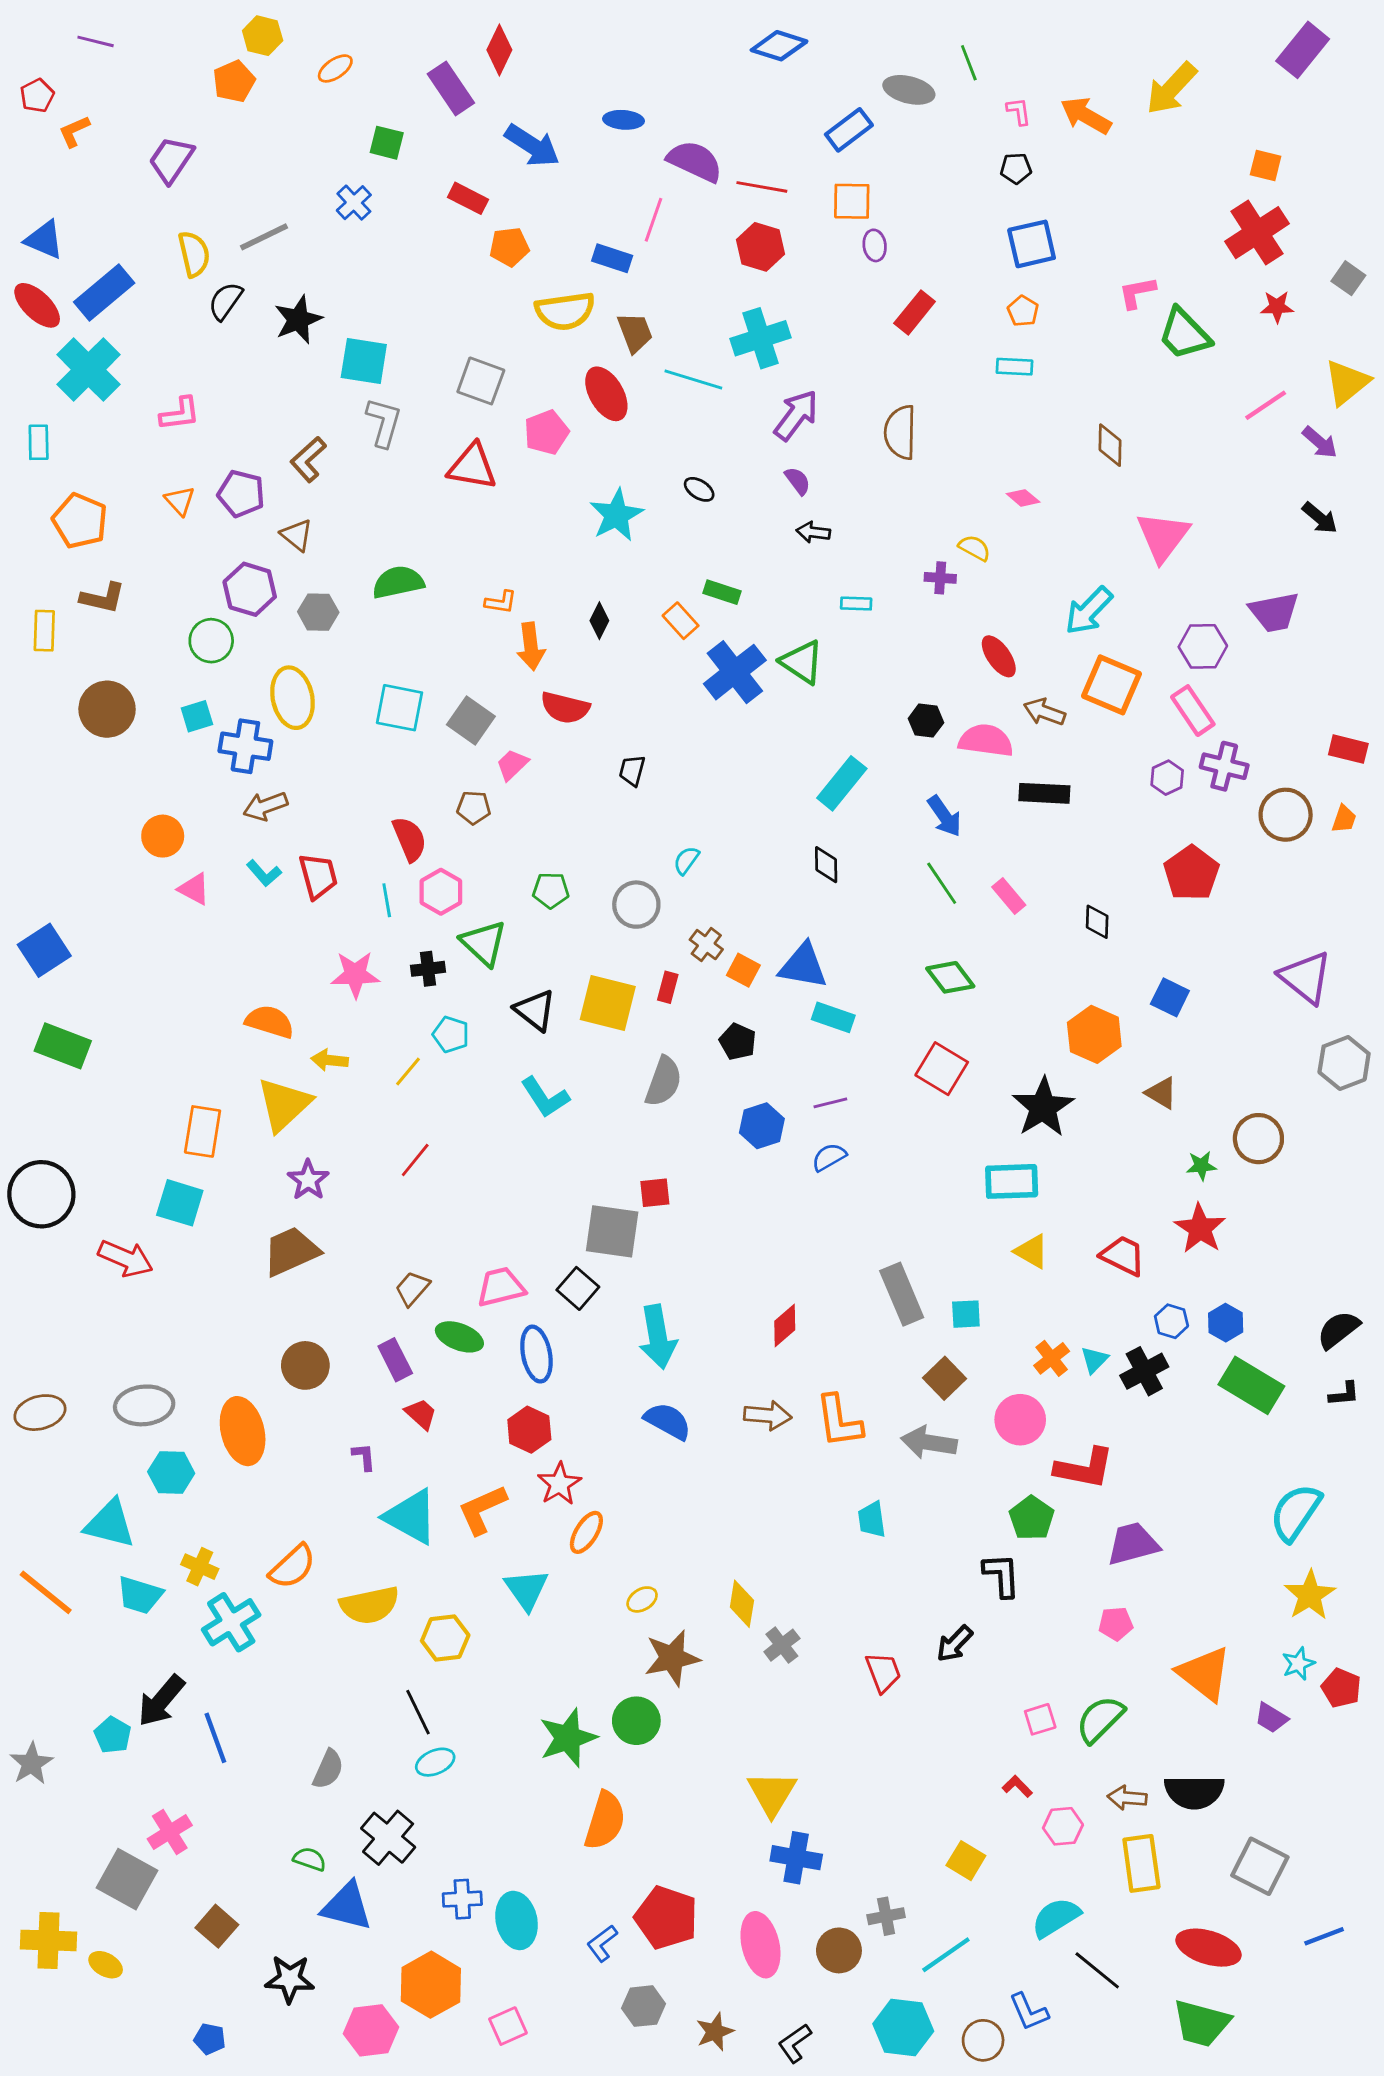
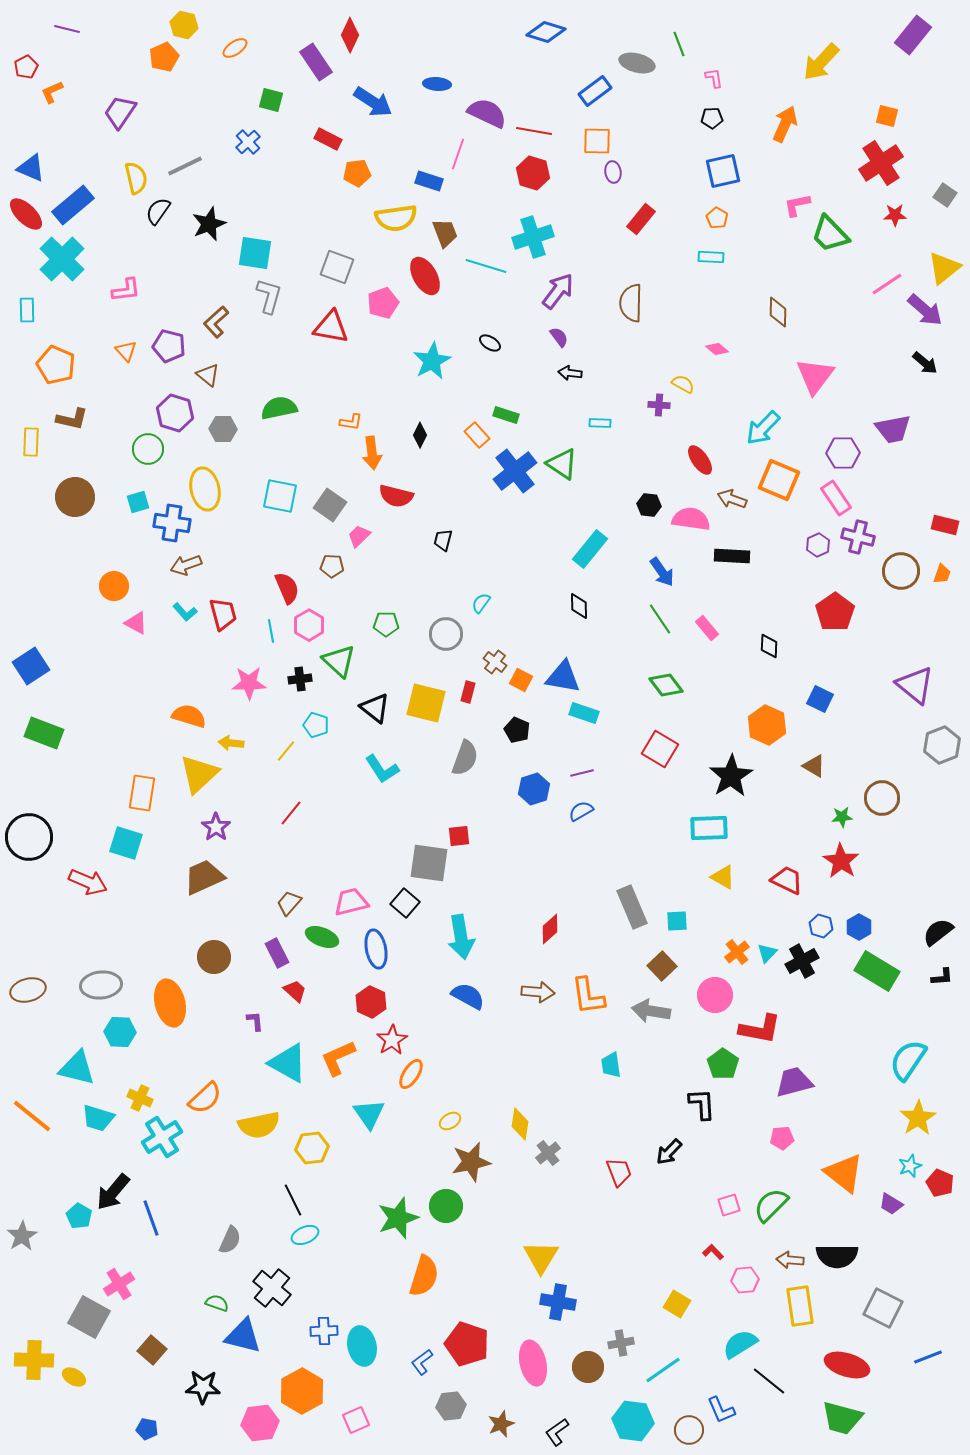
orange arrow: (1086, 116) -> (785, 124), moved, turned 84
purple arrow: (1320, 442) -> (925, 310), size x1.4

